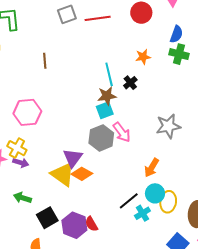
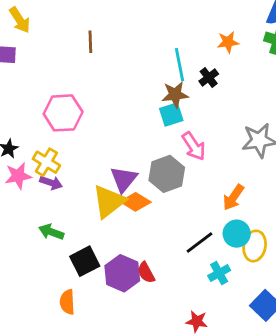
gray hexagon: (101, 138) -> (167, 174), moved
yellow triangle: (63, 174) -> (109, 201), turned 44
cyan cross: (142, 213) -> (219, 273), moved

